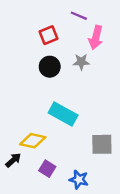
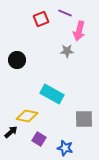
red square: (48, 35) -> (41, 19), moved
black circle: (50, 67) -> (17, 60), moved

